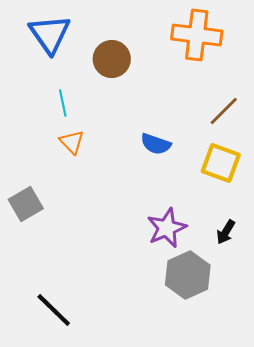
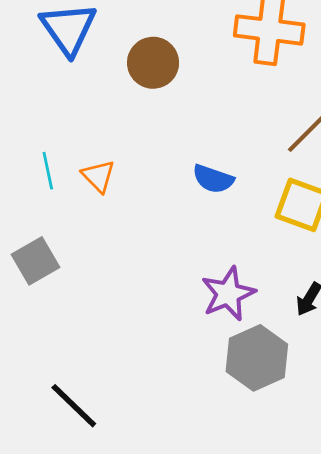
cyan line: (63, 103) -> (48, 171), moved

